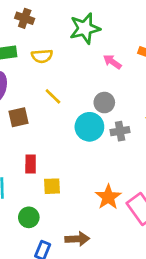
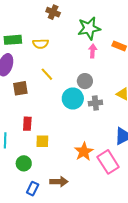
brown cross: (25, 18) -> (53, 12), moved
green star: (85, 28) -> (89, 28), moved
pink arrow: (112, 62) -> (93, 51), turned 56

